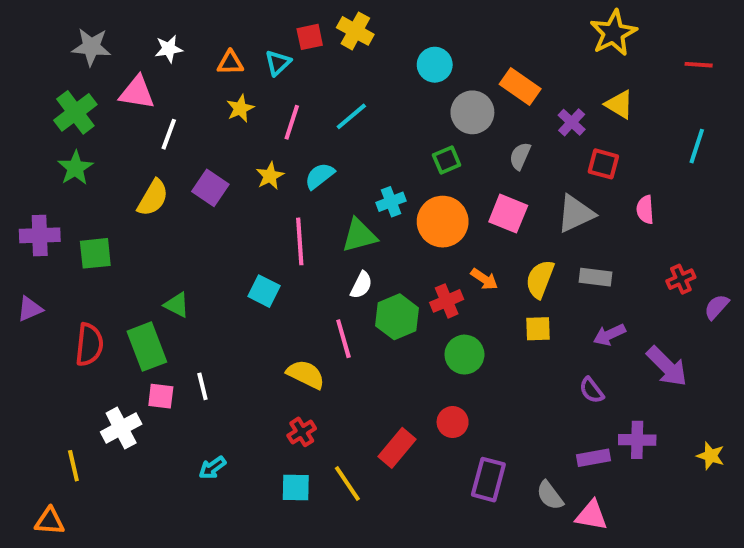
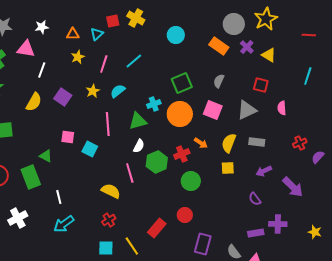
gray circle: (472, 112) -> (234, 24), moved
purple cross: (572, 122) -> (247, 47), moved
green square: (447, 160) -> (182, 83), size x1.5
pink square: (161, 396) -> (68, 137), moved
cyan arrow: (212, 468) -> (64, 224), moved, size x1.5

